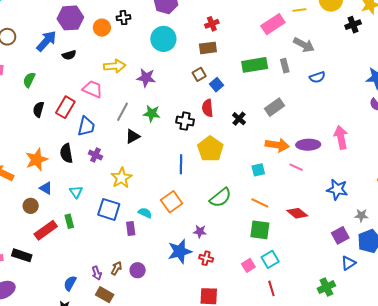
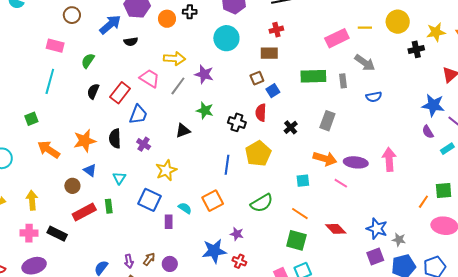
gray rectangle: (275, 107) -> (327, 121), turned -42
gray line: (123, 112) -> (178, 86), moved
blue star: (337, 189) -> (377, 229), moved

